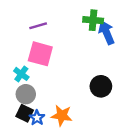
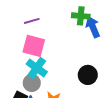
cyan cross: (21, 74) -> (37, 68), moved, size x1.5
gray circle: (26, 94) -> (32, 83), moved

